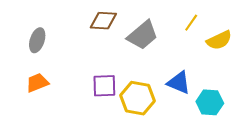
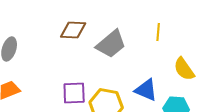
yellow line: (191, 23) -> (158, 32), turned -30
yellow semicircle: (219, 40) -> (184, 69), moved, turned 80

